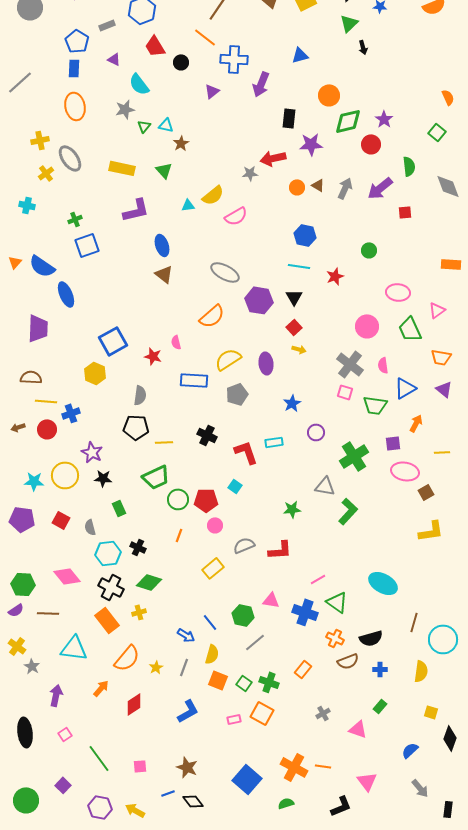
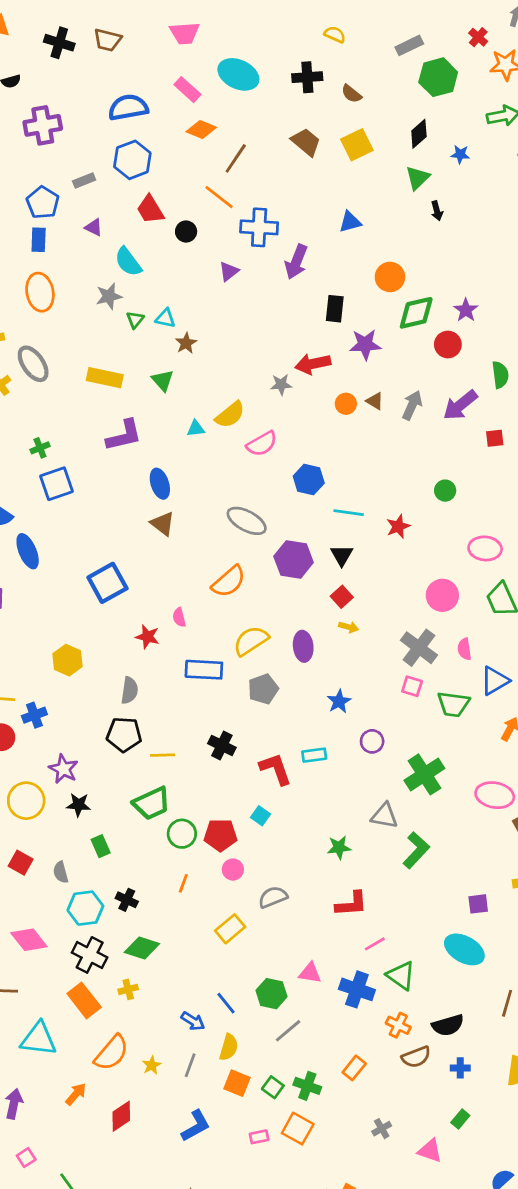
blue hexagon: (305, 235) -> (309, 480), moved
blue square: (113, 341) -> (107, 583), moved
purple square: (393, 443) -> (478, 904), moved
red L-shape: (280, 550) -> (351, 904), moved

